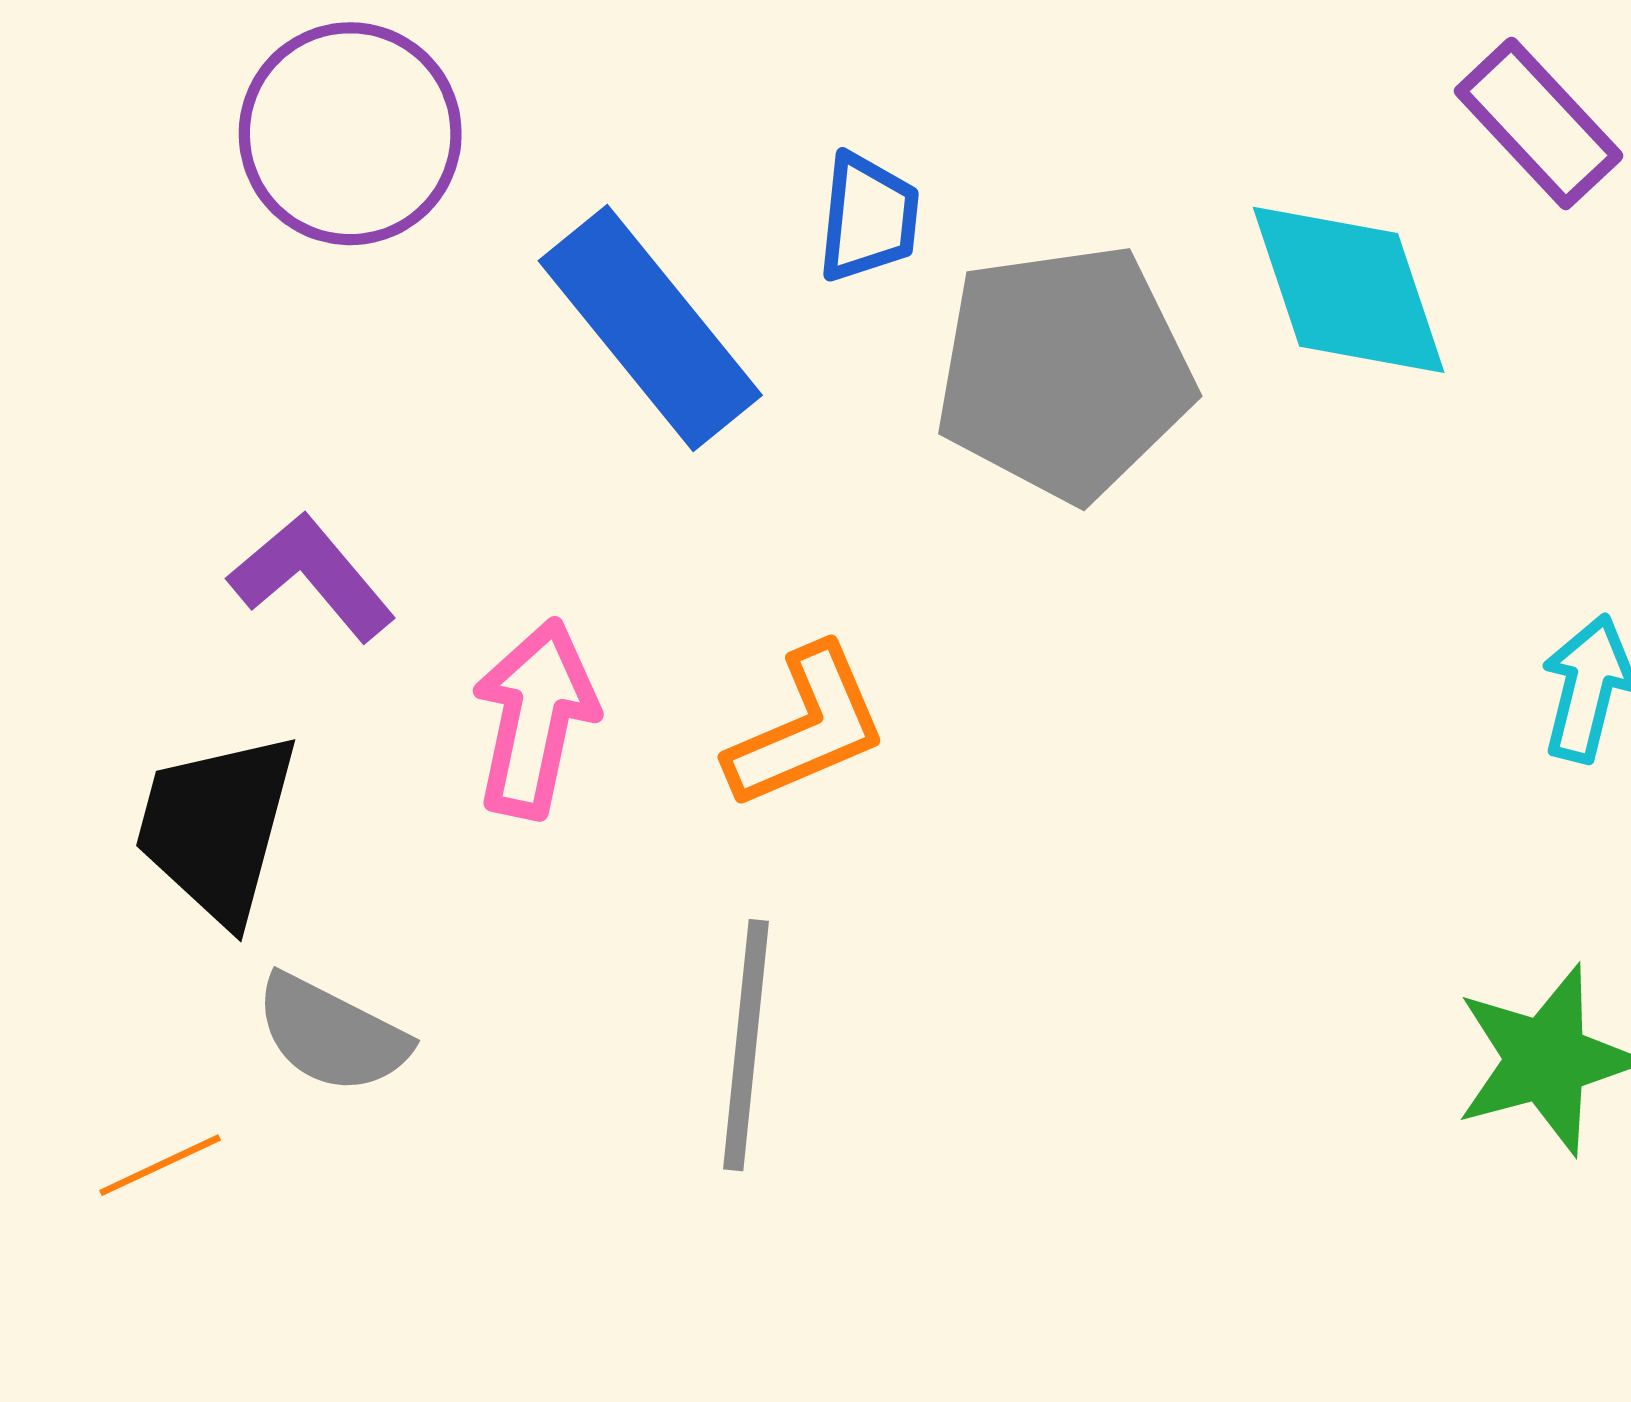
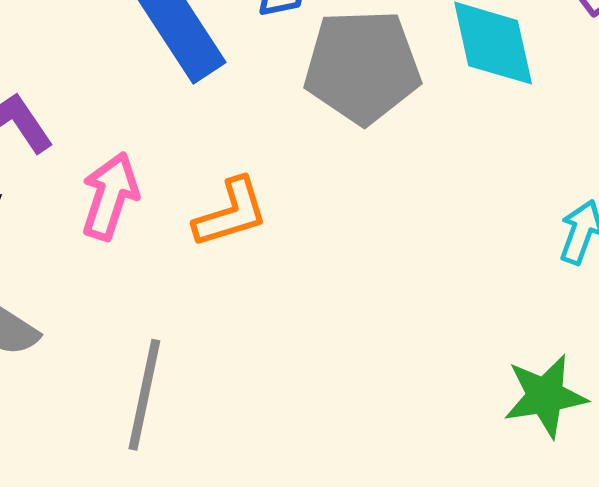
gray line: (746, 1045) -> (144, 395), moved

